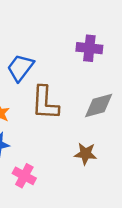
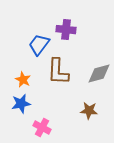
purple cross: (89, 48) -> (66, 30), moved

